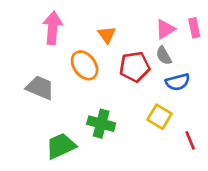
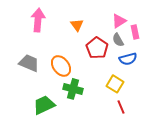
pink rectangle: (194, 28) -> (135, 32), moved
orange ellipse: (85, 65) -> (61, 66), moved
red pentagon: (135, 67) -> (97, 48), turned -30
red line: (190, 140) -> (121, 107), moved

